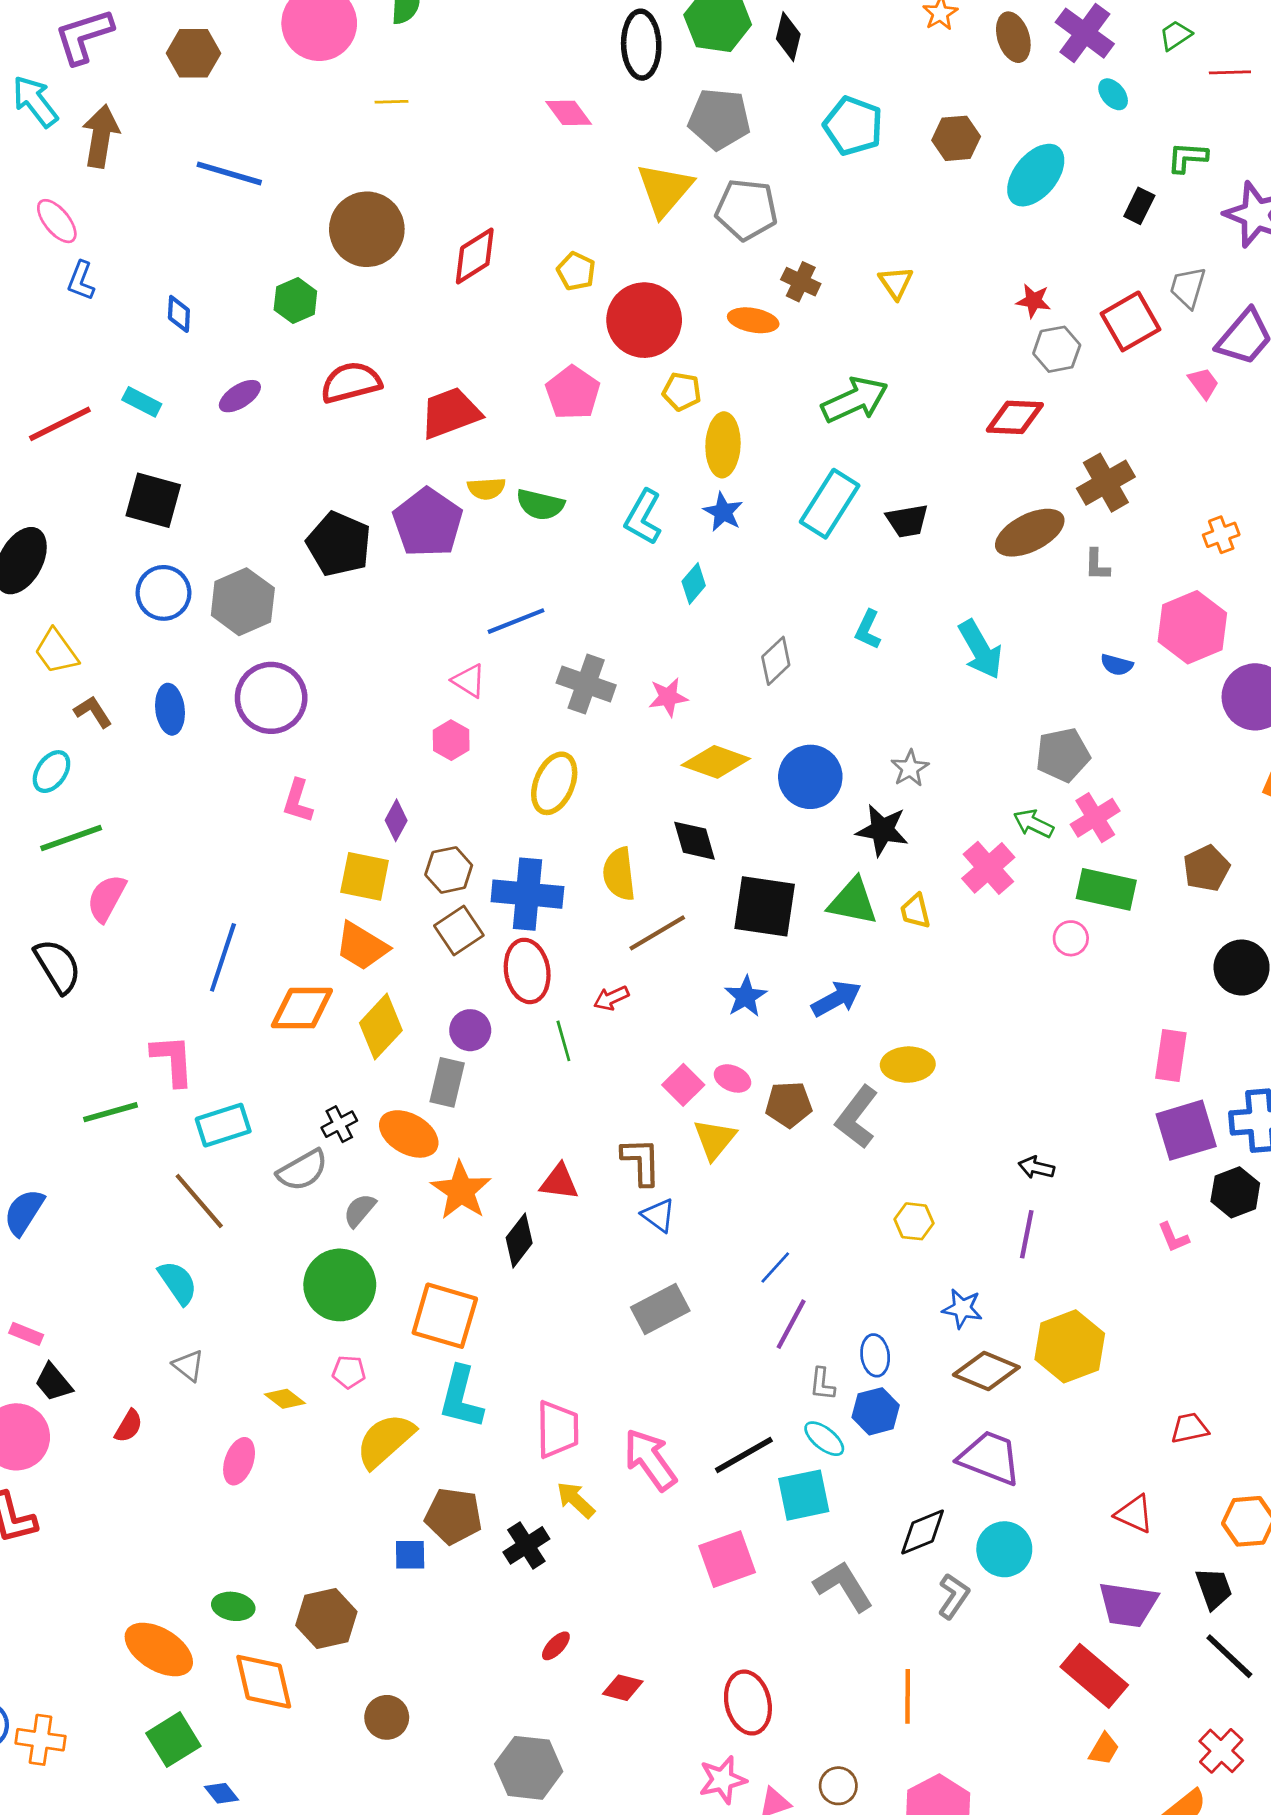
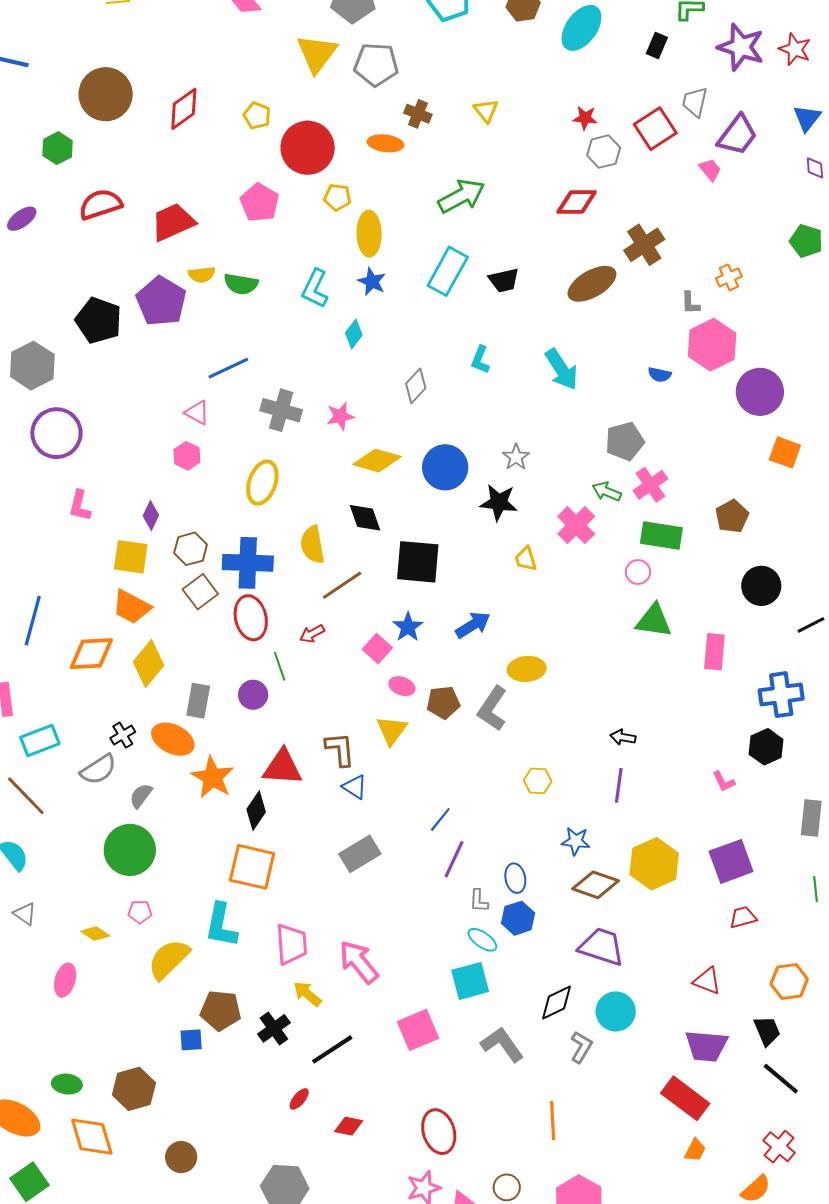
gray L-shape: (1097, 565) -> (690, 303), moved
green triangle: (853, 902) -> (654, 621), moved
purple circle: (470, 1030) -> (253, 695), moved
pink square: (683, 1085) -> (377, 649), moved
purple square: (1186, 1130) -> (731, 861), moved
red triangle: (559, 1182) -> (282, 767), size x1.4
orange square: (445, 1316) -> (252, 867), moved
black line: (744, 1455) -> (332, 1049), moved

